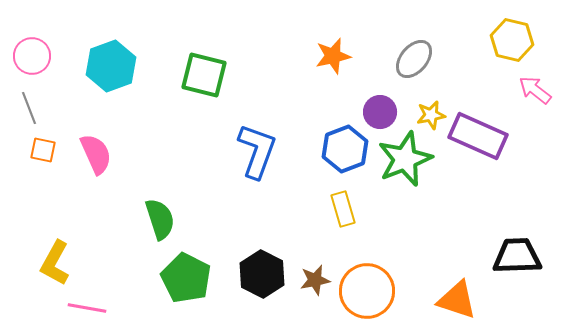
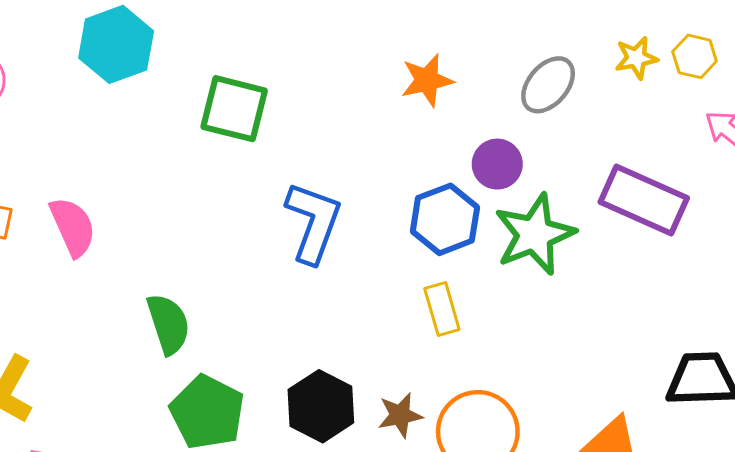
yellow hexagon: (512, 40) -> (695, 56), size x0.7
cyan hexagon: (111, 66) -> (116, 44), moved
yellow star: (431, 115) -> (636, 58), moved

